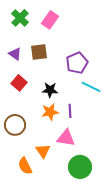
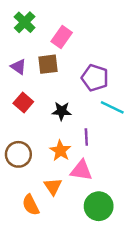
pink rectangle: (50, 20) -> (62, 37), moved
purple pentagon: (77, 63) -> (95, 78), turned -30
orange star: (50, 112) -> (60, 151), moved, turned -30

